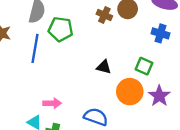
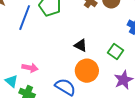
orange circle: (130, 92) -> (87, 71), moved

